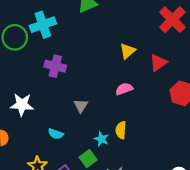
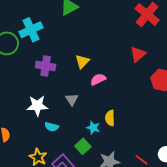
yellow triangle: (128, 51) -> (82, 62), moved
pink semicircle: (124, 89) -> (98, 79), moved
white star: (22, 105) -> (37, 106), moved

